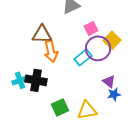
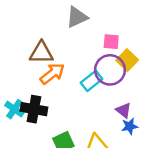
pink square: (91, 28) -> (111, 42), moved, turned 32
orange arrow: (51, 51) -> (52, 74), turned -115
cyan cross: (20, 80) -> (14, 109), turned -35

